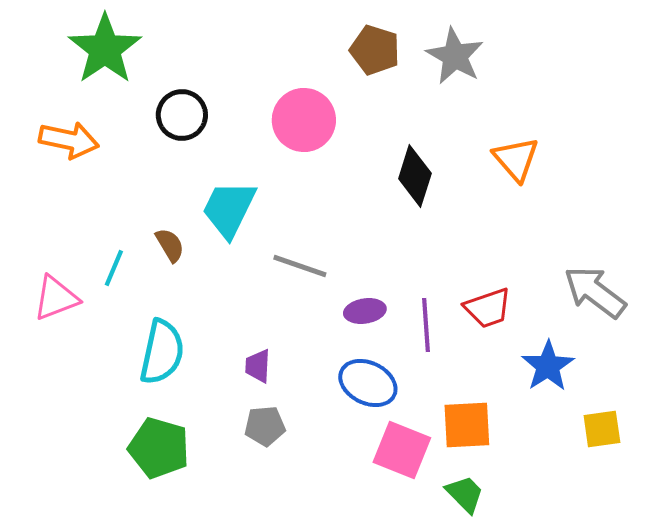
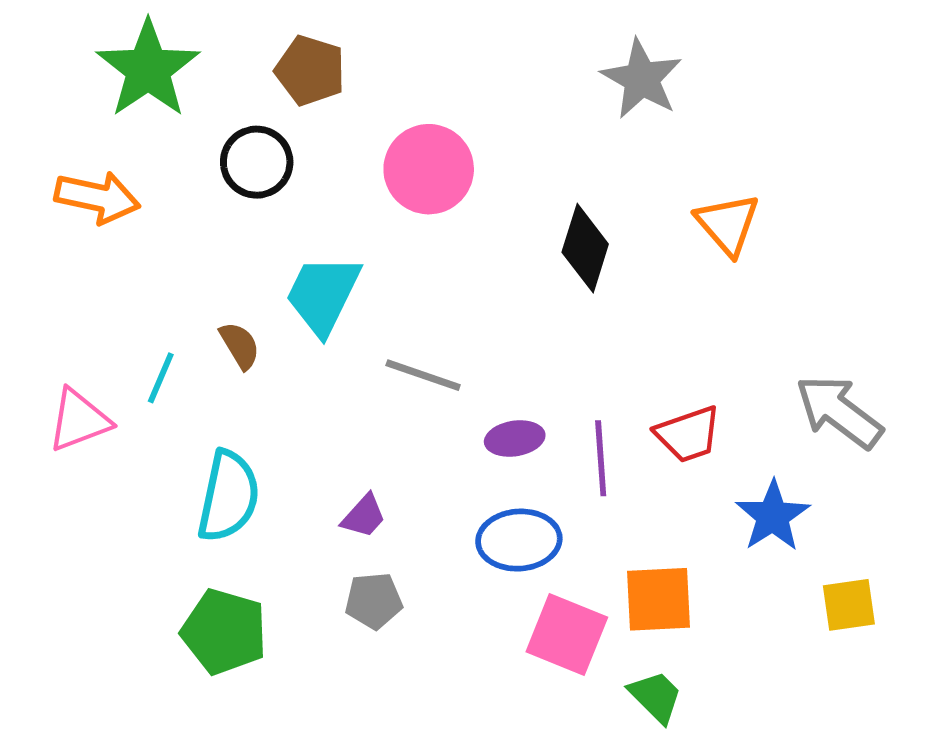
brown pentagon: (375, 50) -> (310, 70), moved
purple trapezoid: (258, 366) -> (364, 516), turned -141
blue ellipse: (368, 383) -> (519, 540), turned -30

